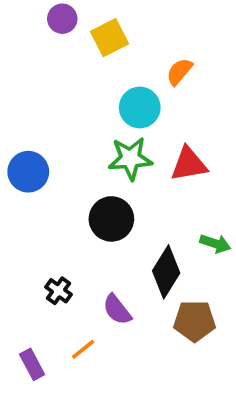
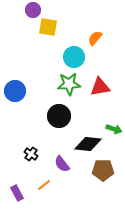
yellow square: (109, 38) -> (48, 27), moved, turned 36
black diamond: (166, 272) -> (88, 144), turned 64

